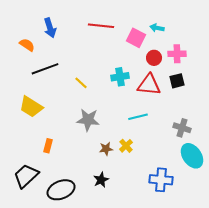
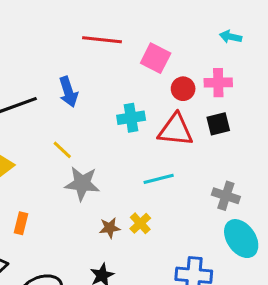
blue arrow: (50, 28) -> (68, 92), moved
cyan arrow: (157, 28) -> (230, 37), moved
yellow line: (81, 83) -> (62, 150), moved

